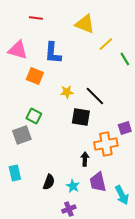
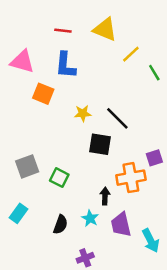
red line: (36, 18) -> (63, 31), moved
green square: (34, 116) -> (59, 178), moved
cyan rectangle: (15, 173) -> (19, 213), turned 49
cyan star: (73, 186) -> (90, 218), moved

